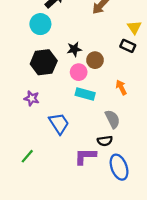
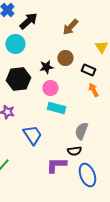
black rectangle: (128, 46) -> (88, 70), moved
brown circle: (95, 60) -> (65, 58), moved
orange arrow: (121, 87) -> (93, 90), moved
gray semicircle: (112, 119) -> (81, 131), turned -132

